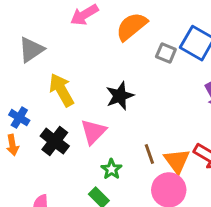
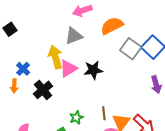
gray triangle: (31, 50) -> (74, 36), moved
gray square: (166, 53) -> (131, 49), size x1.5
pink triangle: (93, 132) -> (68, 68), moved

